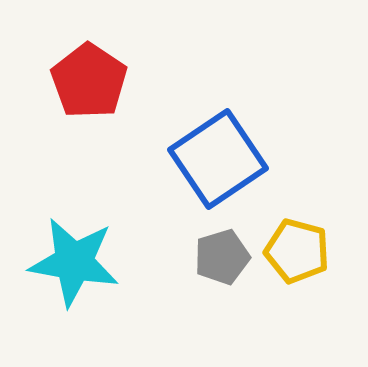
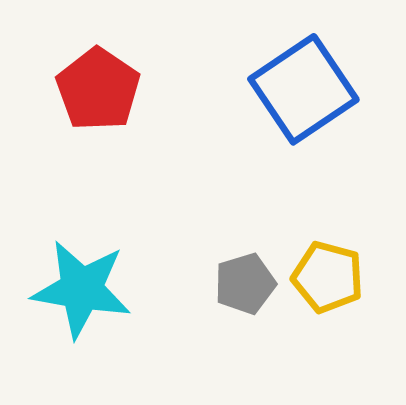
blue square: (218, 159) -> (303, 89), moved

